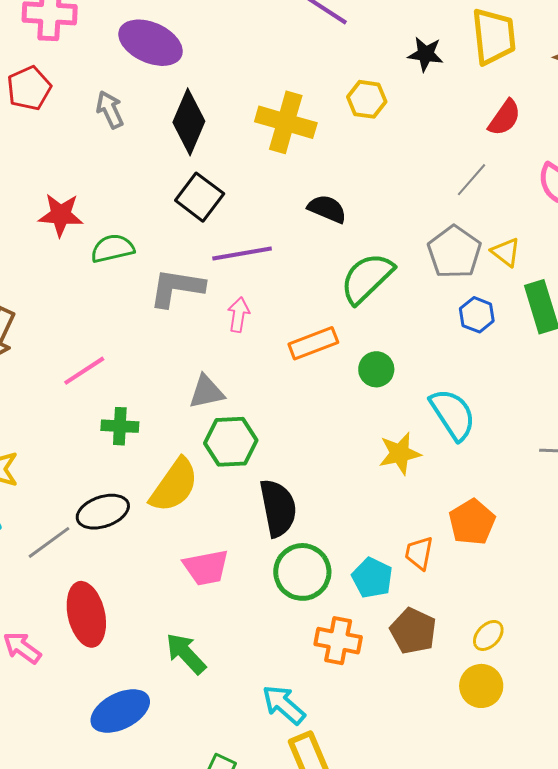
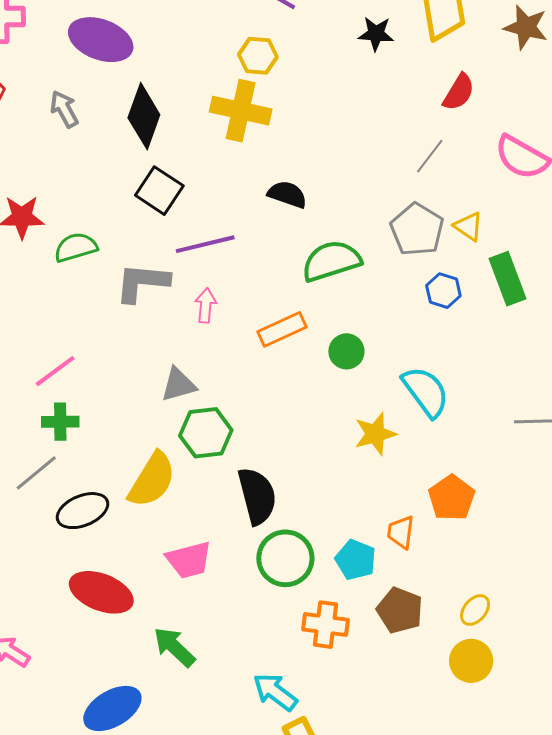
yellow hexagon: (367, 99) -> (258, 56), moved
green semicircle: (367, 278) -> (331, 261), turned 30
green cross: (120, 426) -> (60, 422), moved
gray line: (49, 542) -> (36, 473), moved
red ellipse: (86, 614) -> (101, 592), moved, turned -52

